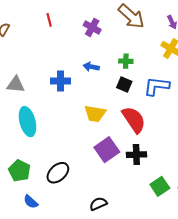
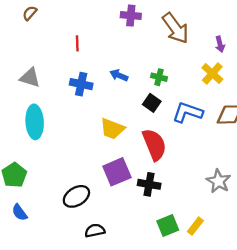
red line: (49, 20) -> (77, 43), moved
purple cross: (92, 27) -> (131, 16), moved, turned -36
black ellipse: (58, 173) -> (76, 196), moved

